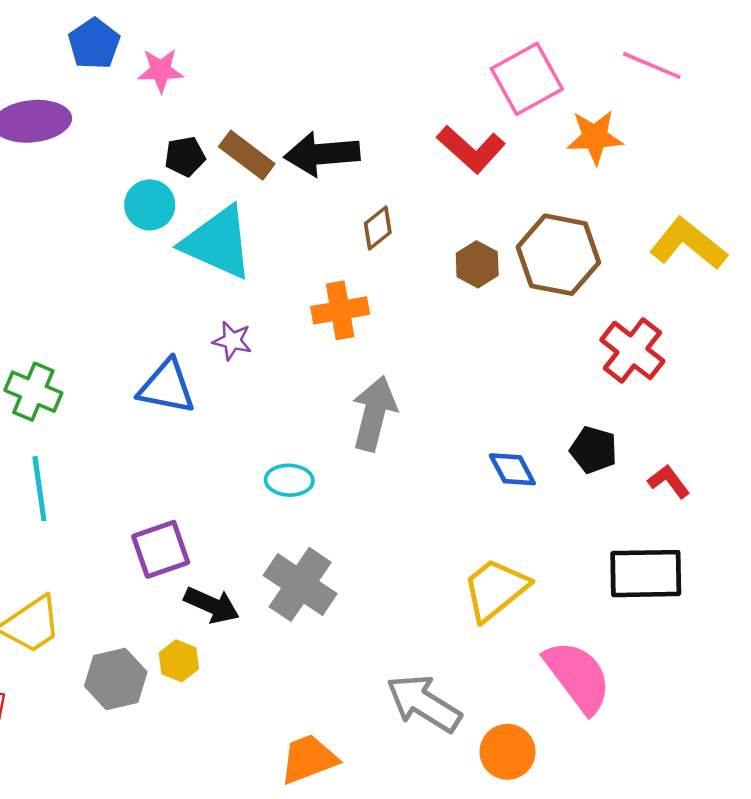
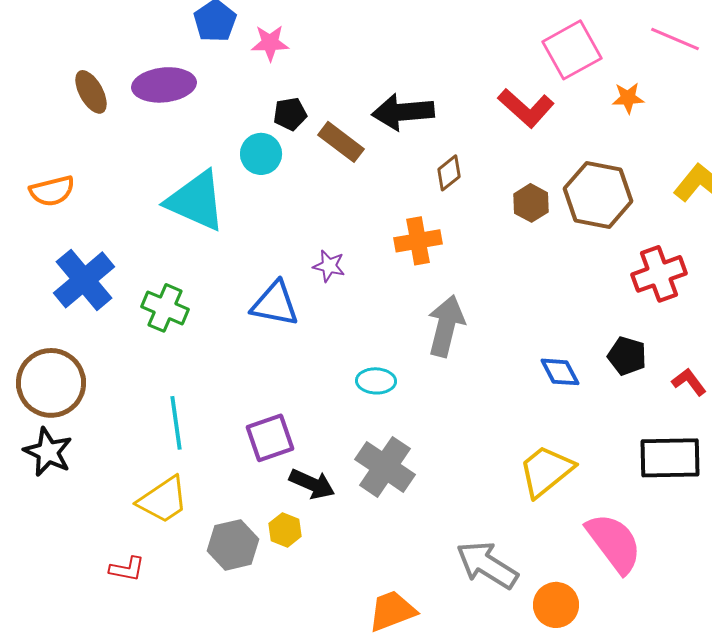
orange star: (595, 137) -> (628, 98), size x0.7
brown rectangle: (247, 155) -> (341, 142), moved
cyan triangle: (218, 243) -> (196, 201), moved
red cross: (632, 350) -> (659, 274), turned 32
cyan line: (39, 489) -> (176, 423), moved

